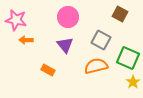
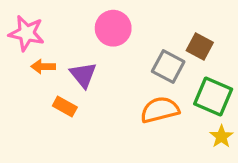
brown square: (120, 14) -> (200, 47), moved
purple triangle: (65, 45) -> (83, 75), moved
orange rectangle: (48, 70) -> (65, 106), moved

